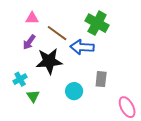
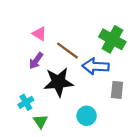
pink triangle: (32, 18) -> (39, 34), turned 32
gray rectangle: (101, 79) -> (117, 90), moved

